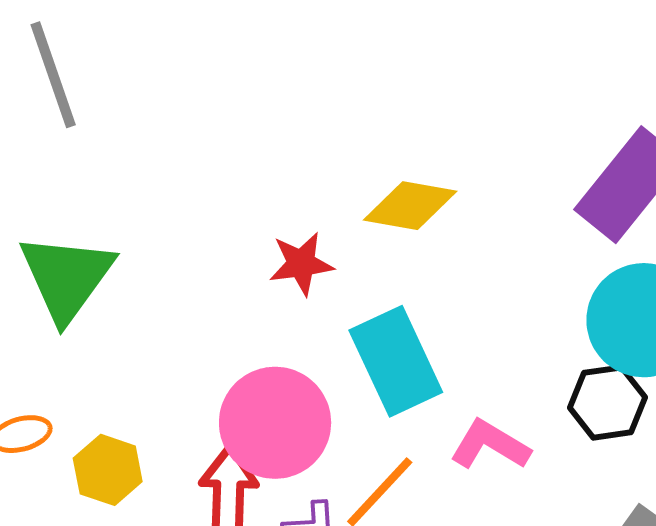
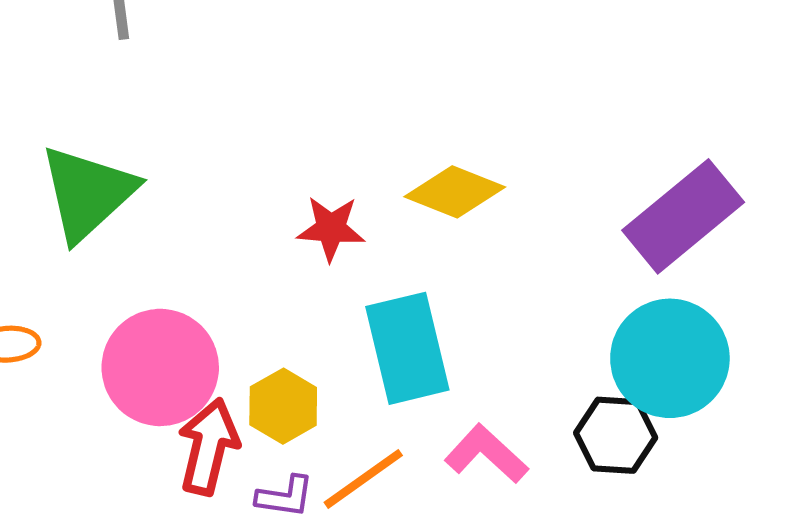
pink circle: (275, 423) -> (160, 367), moved
yellow hexagon: (108, 470) -> (283, 406), moved

